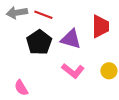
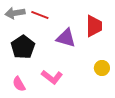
black pentagon: (39, 42) -> (23, 47), moved
pink L-shape: (73, 71) -> (52, 77), moved

